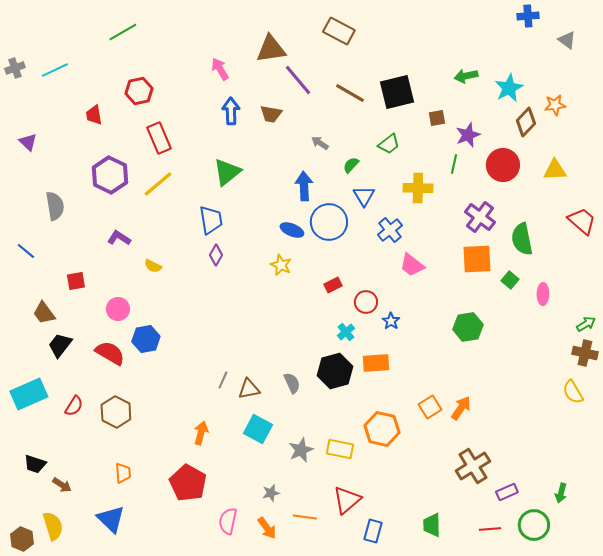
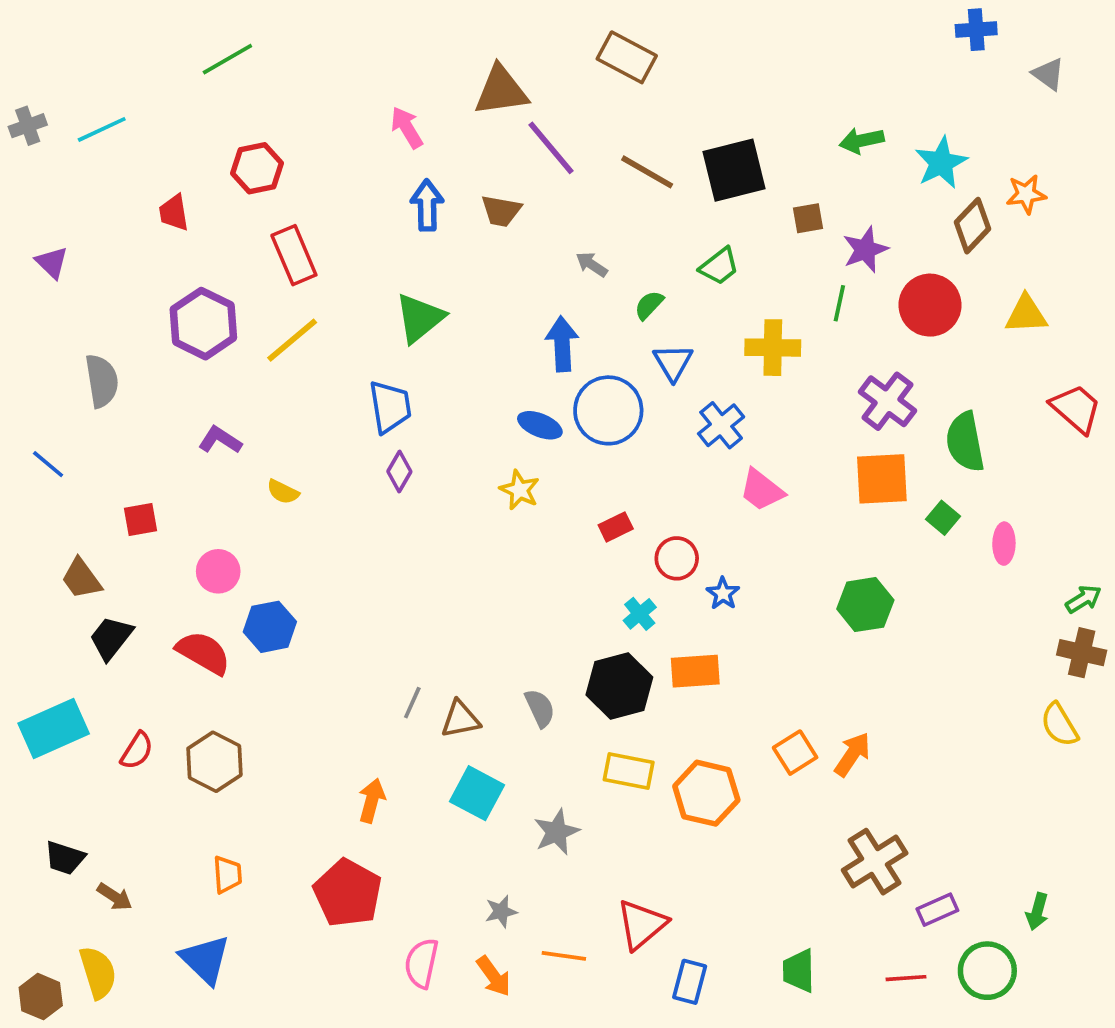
yellow rectangle: (340, 449) -> (629, 771), moved

